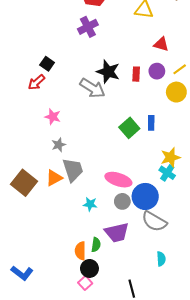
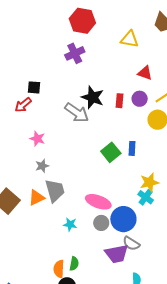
black square: (47, 64) -> (34, 87), turned -32
gray semicircle: (154, 221) -> (131, 244), size x0.7
purple trapezoid: (117, 232) -> (117, 254), moved

